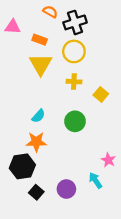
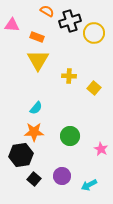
yellow circle: (74, 51) -> (94, 33), moved
green circle: (75, 121) -> (70, 136), moved
cyan arrow: (95, 180) -> (89, 185), moved, turned -84

